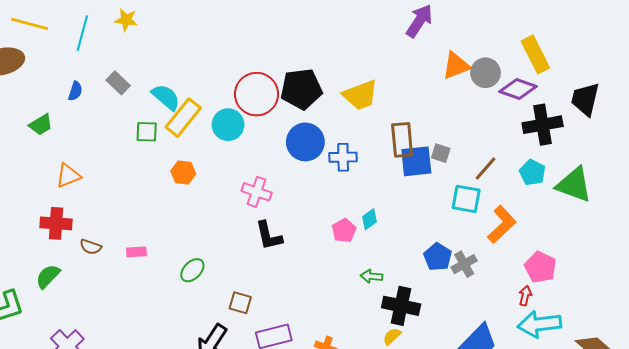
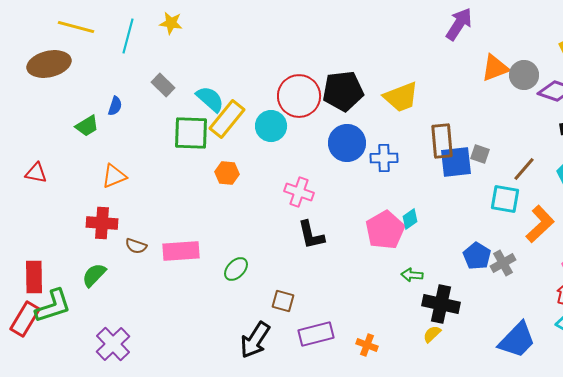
blue semicircle: (75, 91) -> (115, 106), moved
green square: (147, 132) -> (191, 133), size x1.6
pink pentagon: (344, 230) -> (385, 230), size x1.6
pink rectangle: (136, 252) -> (181, 251), size x1.8

